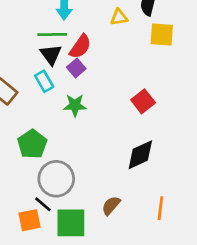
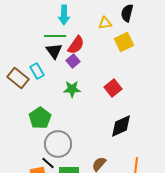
yellow square: (162, 35) -> (124, 42), moved, turned -30
cyan rectangle: (44, 81) -> (37, 71), moved
red square: (143, 101) -> (113, 88), moved

